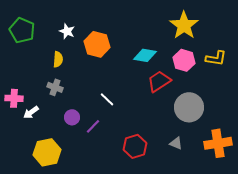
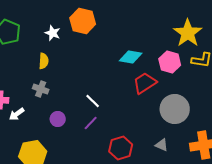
yellow star: (184, 25) -> (188, 33), moved
orange hexagon: (97, 44) -> (83, 21), moved
purple line: (93, 126) -> (91, 123), moved

